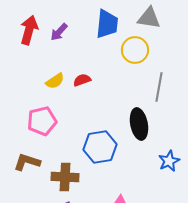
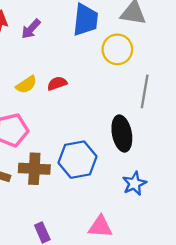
blue star: (169, 161) -> (134, 184), moved
brown cross: (65, 177) -> (34, 169), moved

